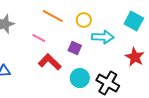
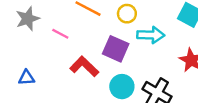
pink line: (39, 38) -> (60, 34), moved
purple square: (75, 48) -> (116, 49), size x1.5

